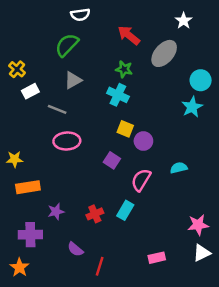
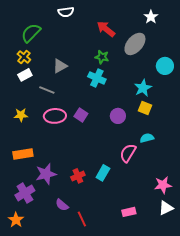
green semicircle: (67, 45) -> (31, 33), moved
yellow cross: (17, 69) -> (24, 57), moved
cyan star: (192, 107) -> (143, 88), moved
yellow square: (125, 129) -> (145, 108), moved
yellow star: (15, 159) -> (21, 115), moved
purple square: (112, 160) -> (81, 115), moved
pink semicircle: (141, 180) -> (128, 153), moved
purple star: (56, 212) -> (46, 174), size x1.5
purple cross: (30, 235) -> (25, 193), turned -30
red line: (100, 266) -> (82, 219), turned -42

